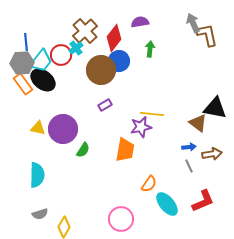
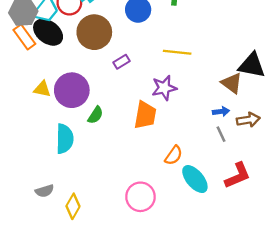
brown circle: (101, 70) -> (94, 32), moved
yellow line: (152, 114) -> (177, 52), moved
cyan semicircle: (37, 175) -> (65, 139), moved

